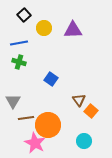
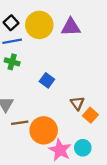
black square: (24, 15) -> (11, 23), moved
yellow circle: (44, 28) -> (39, 25), size x1.6
pink star: (35, 143) -> (60, 150), moved

